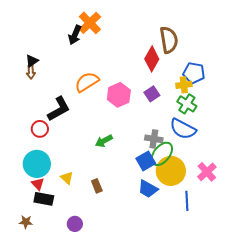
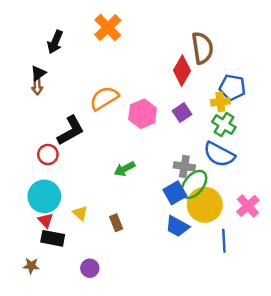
black arrow: (75, 35) -> (55, 42), moved

